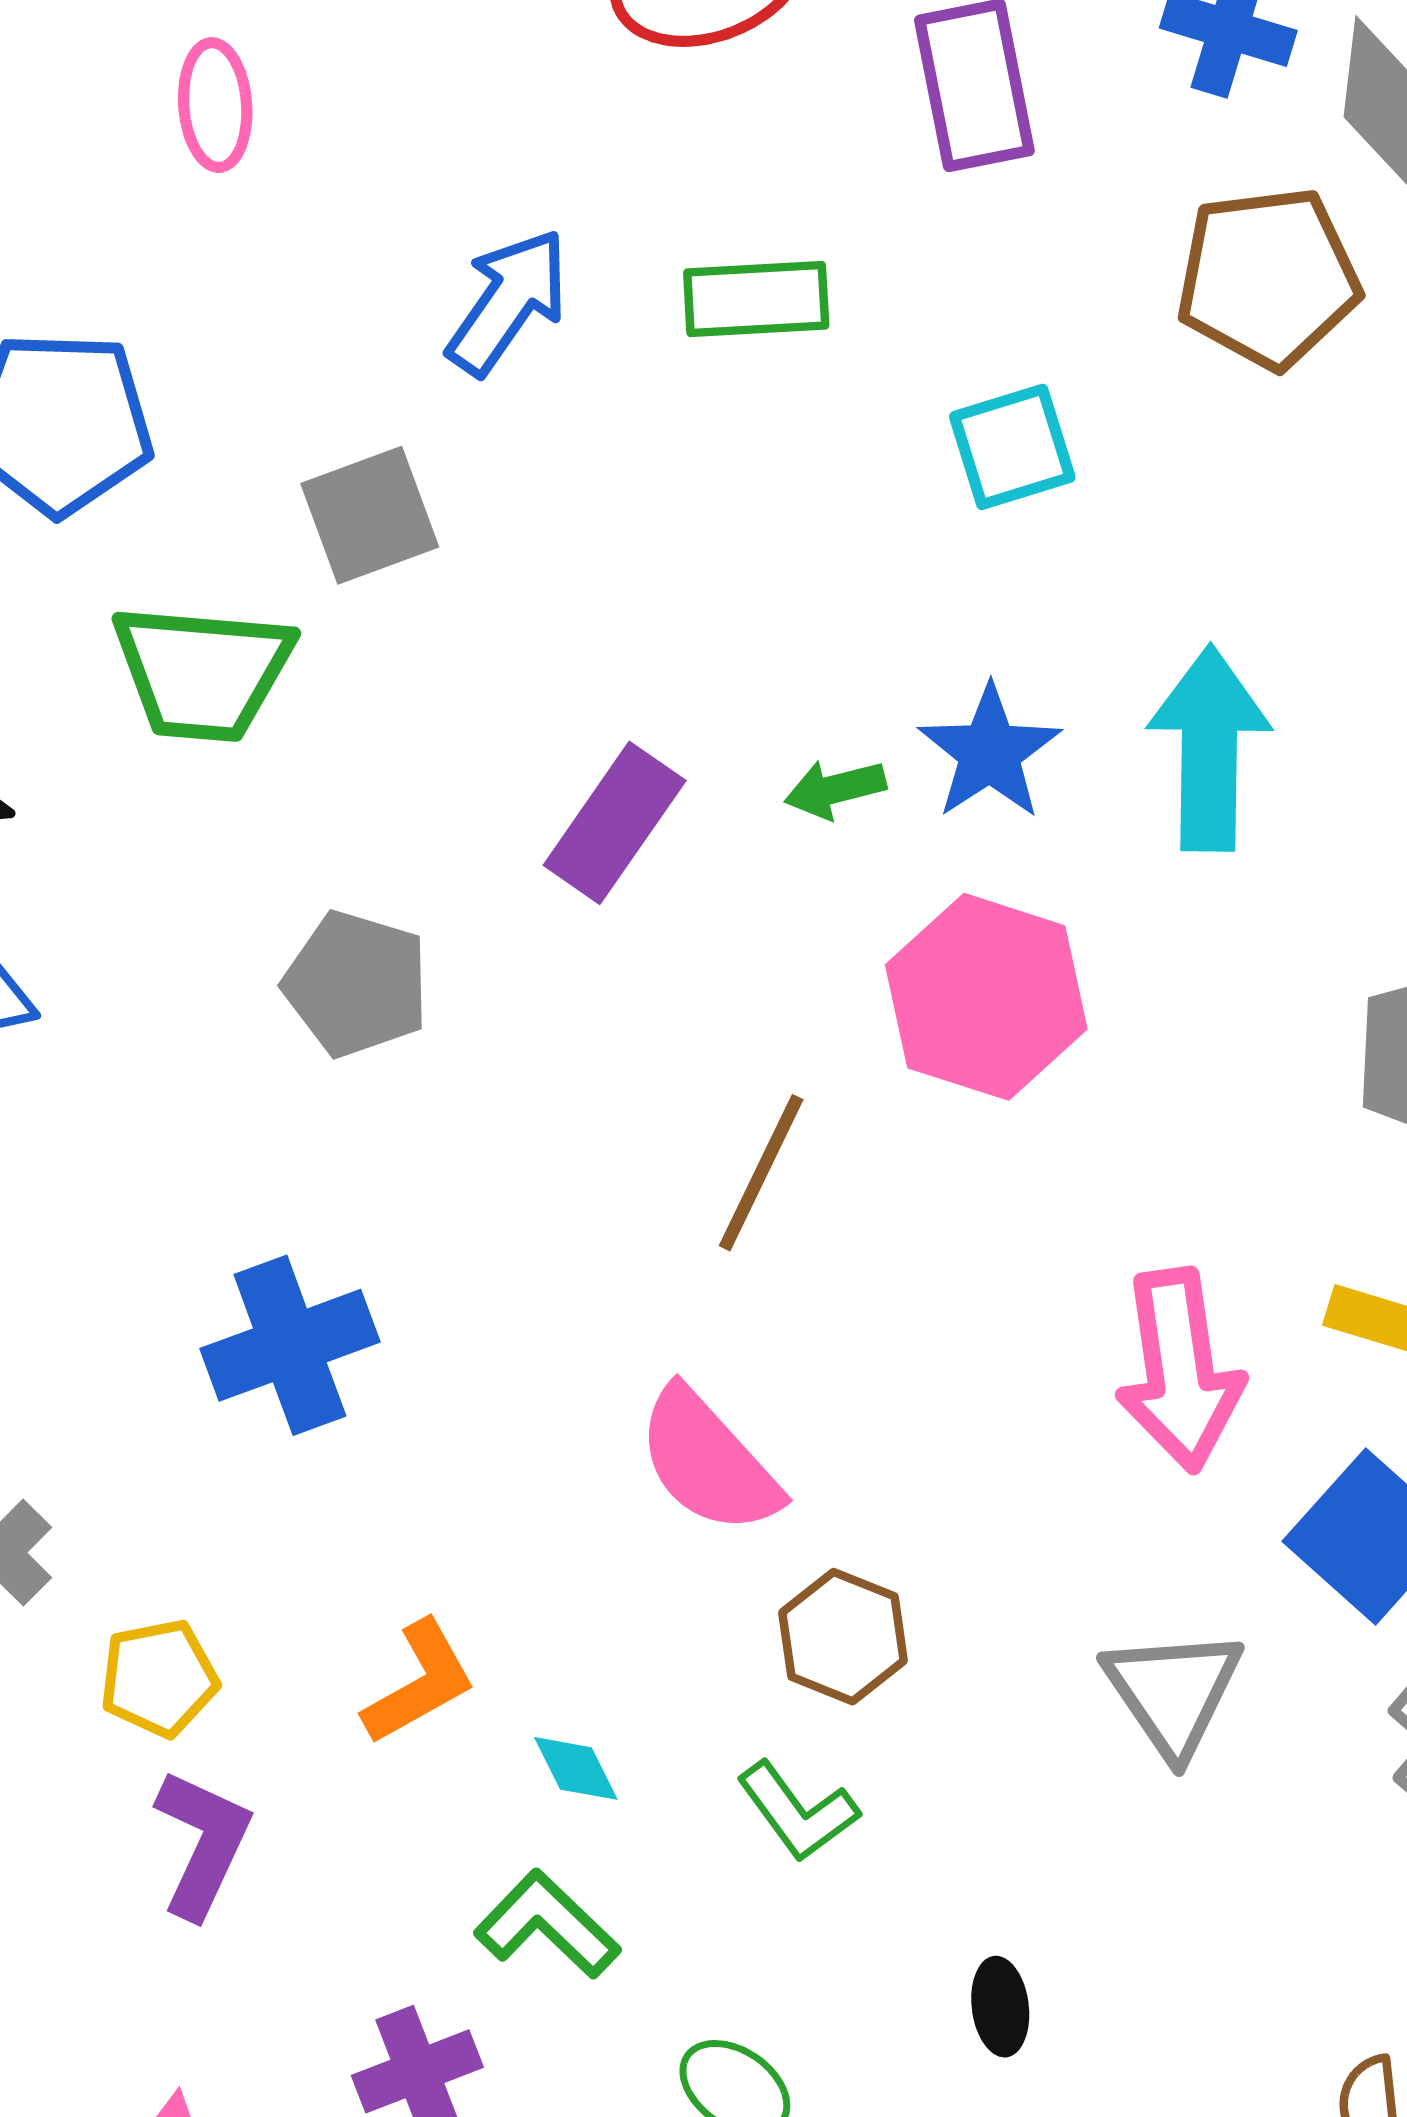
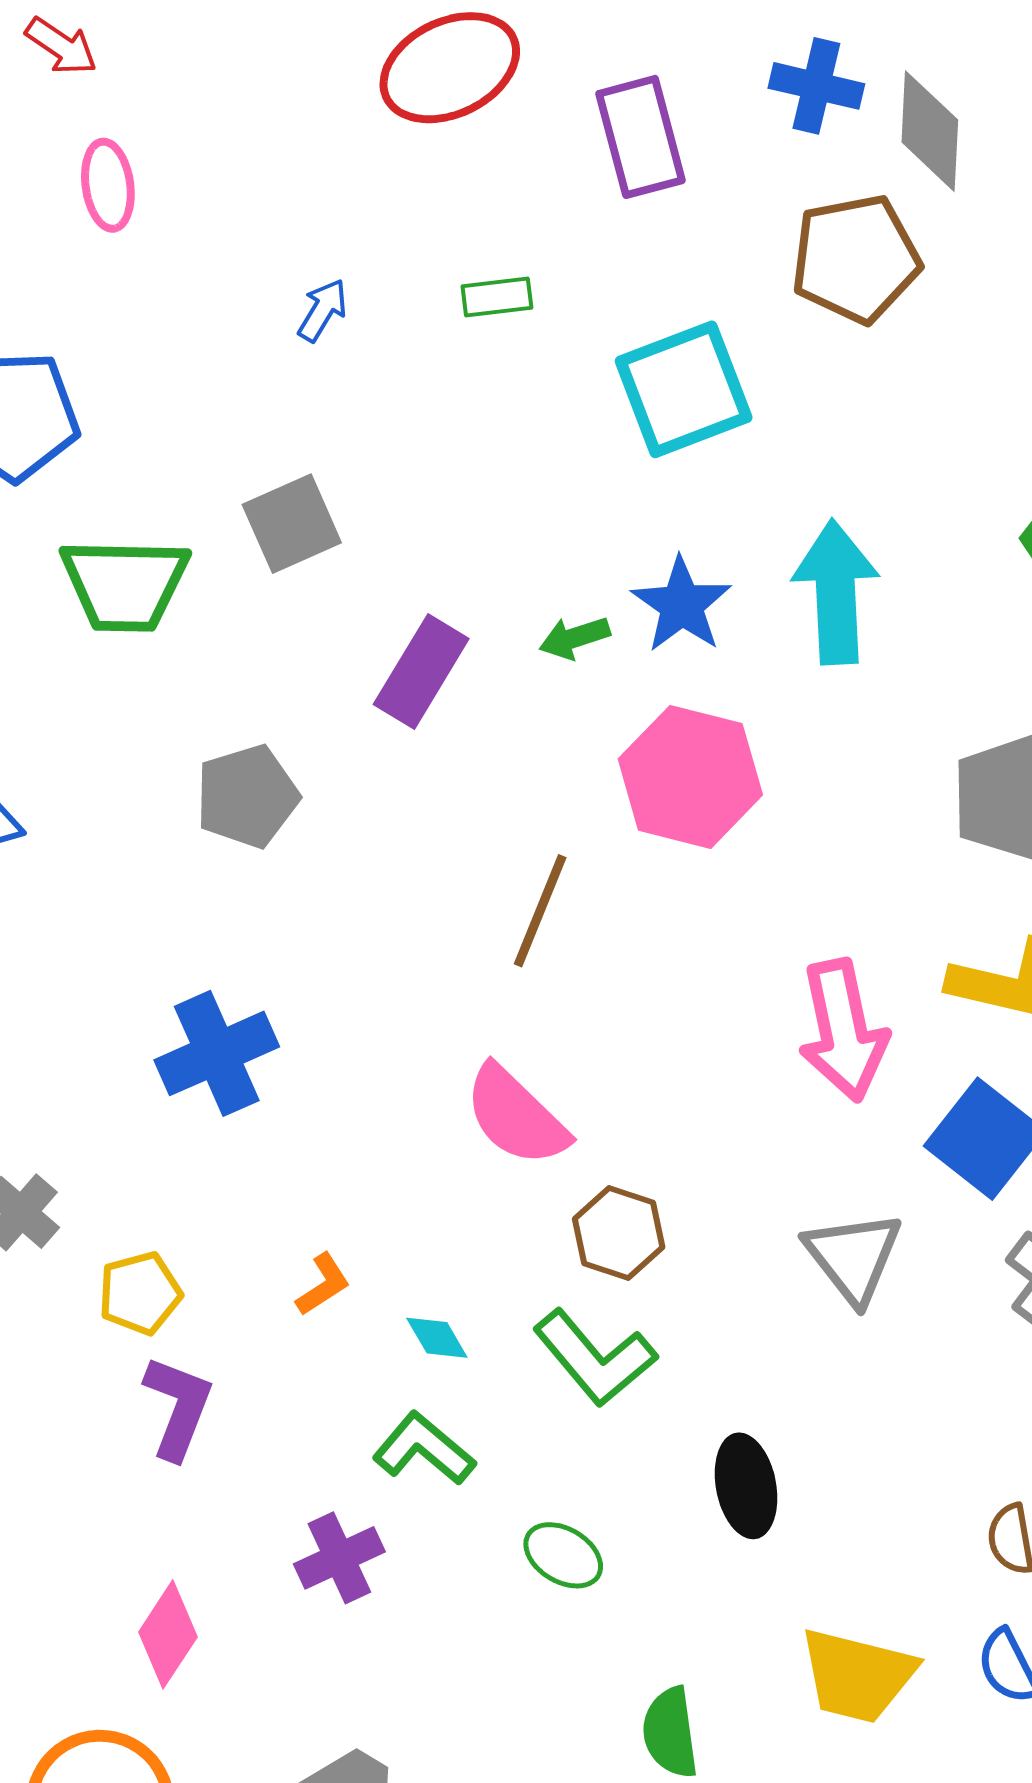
green rectangle: (756, 299) -> (497, 297), size x0.7
blue arrow: (508, 302) -> (323, 310), size x0.6
cyan square: (1012, 447) -> (684, 389), size x1.5
gray square: (370, 515) -> (292, 524), moved
gray pentagon: (356, 984) -> (247, 796), turned -30
orange L-shape: (419, 1683) -> (323, 1285), size x0.7
green L-shape: (798, 1811) -> (595, 1358), size x1.4
black ellipse: (1000, 2007) -> (746, 1486), size x1.5

